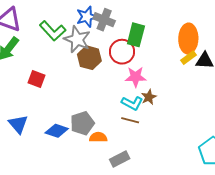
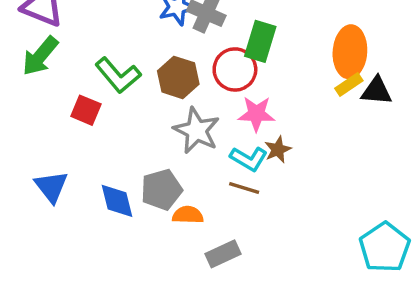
green L-shape: (53, 31) -> (118, 75), moved
gray star: (77, 39) -> (197, 130), moved
blue diamond: (57, 131) -> (117, 201), turned 55

